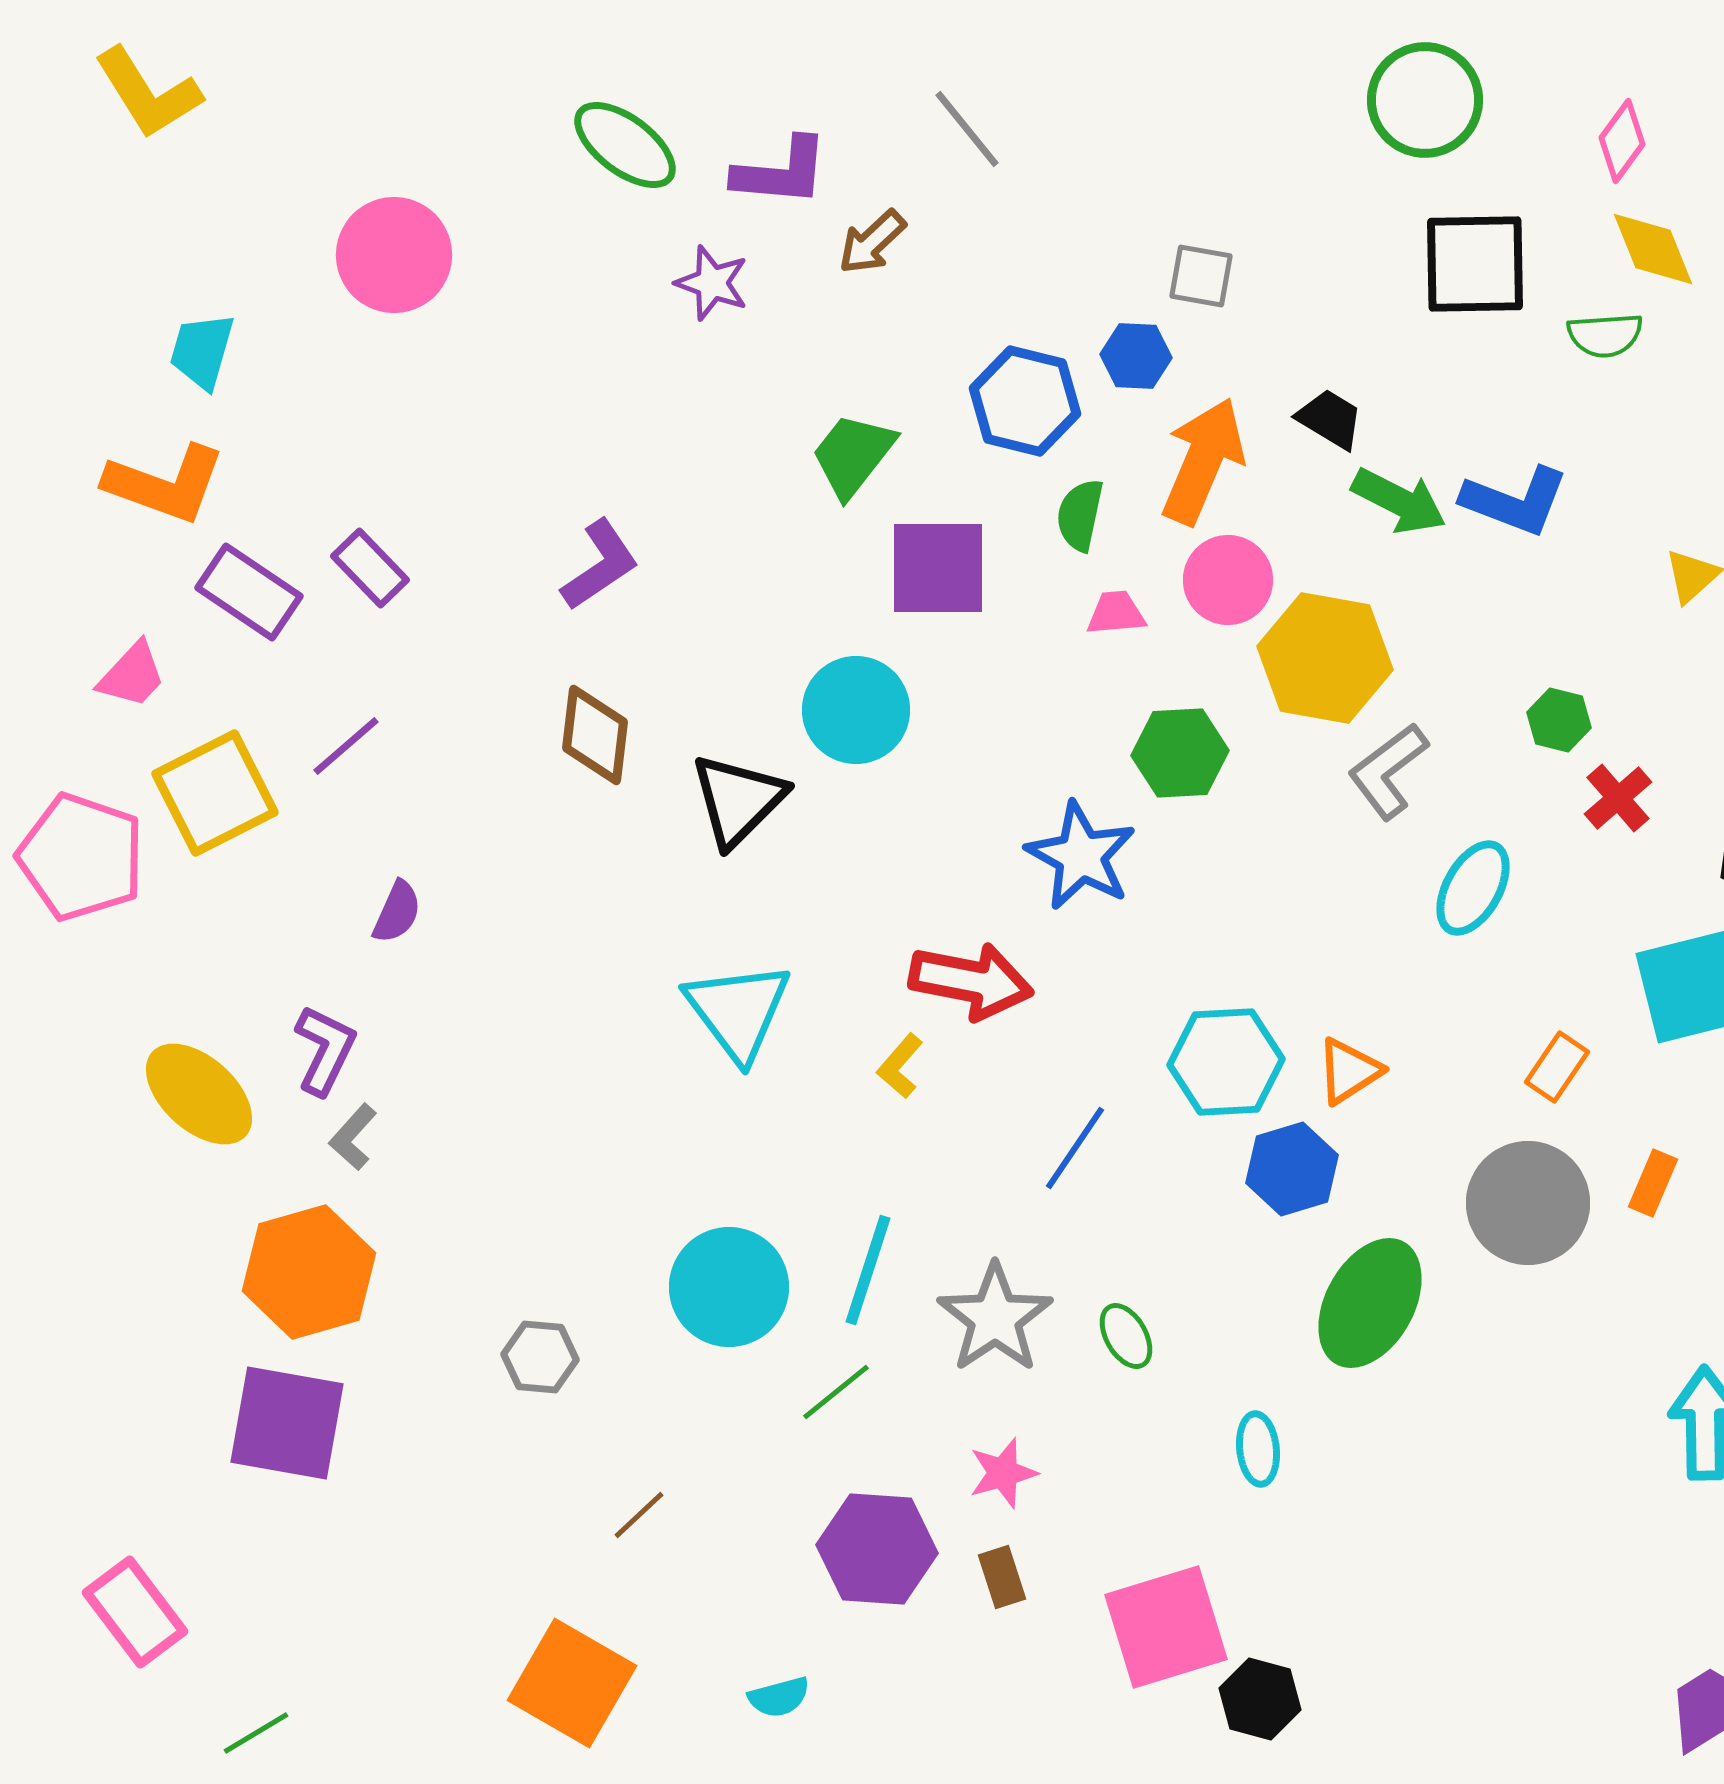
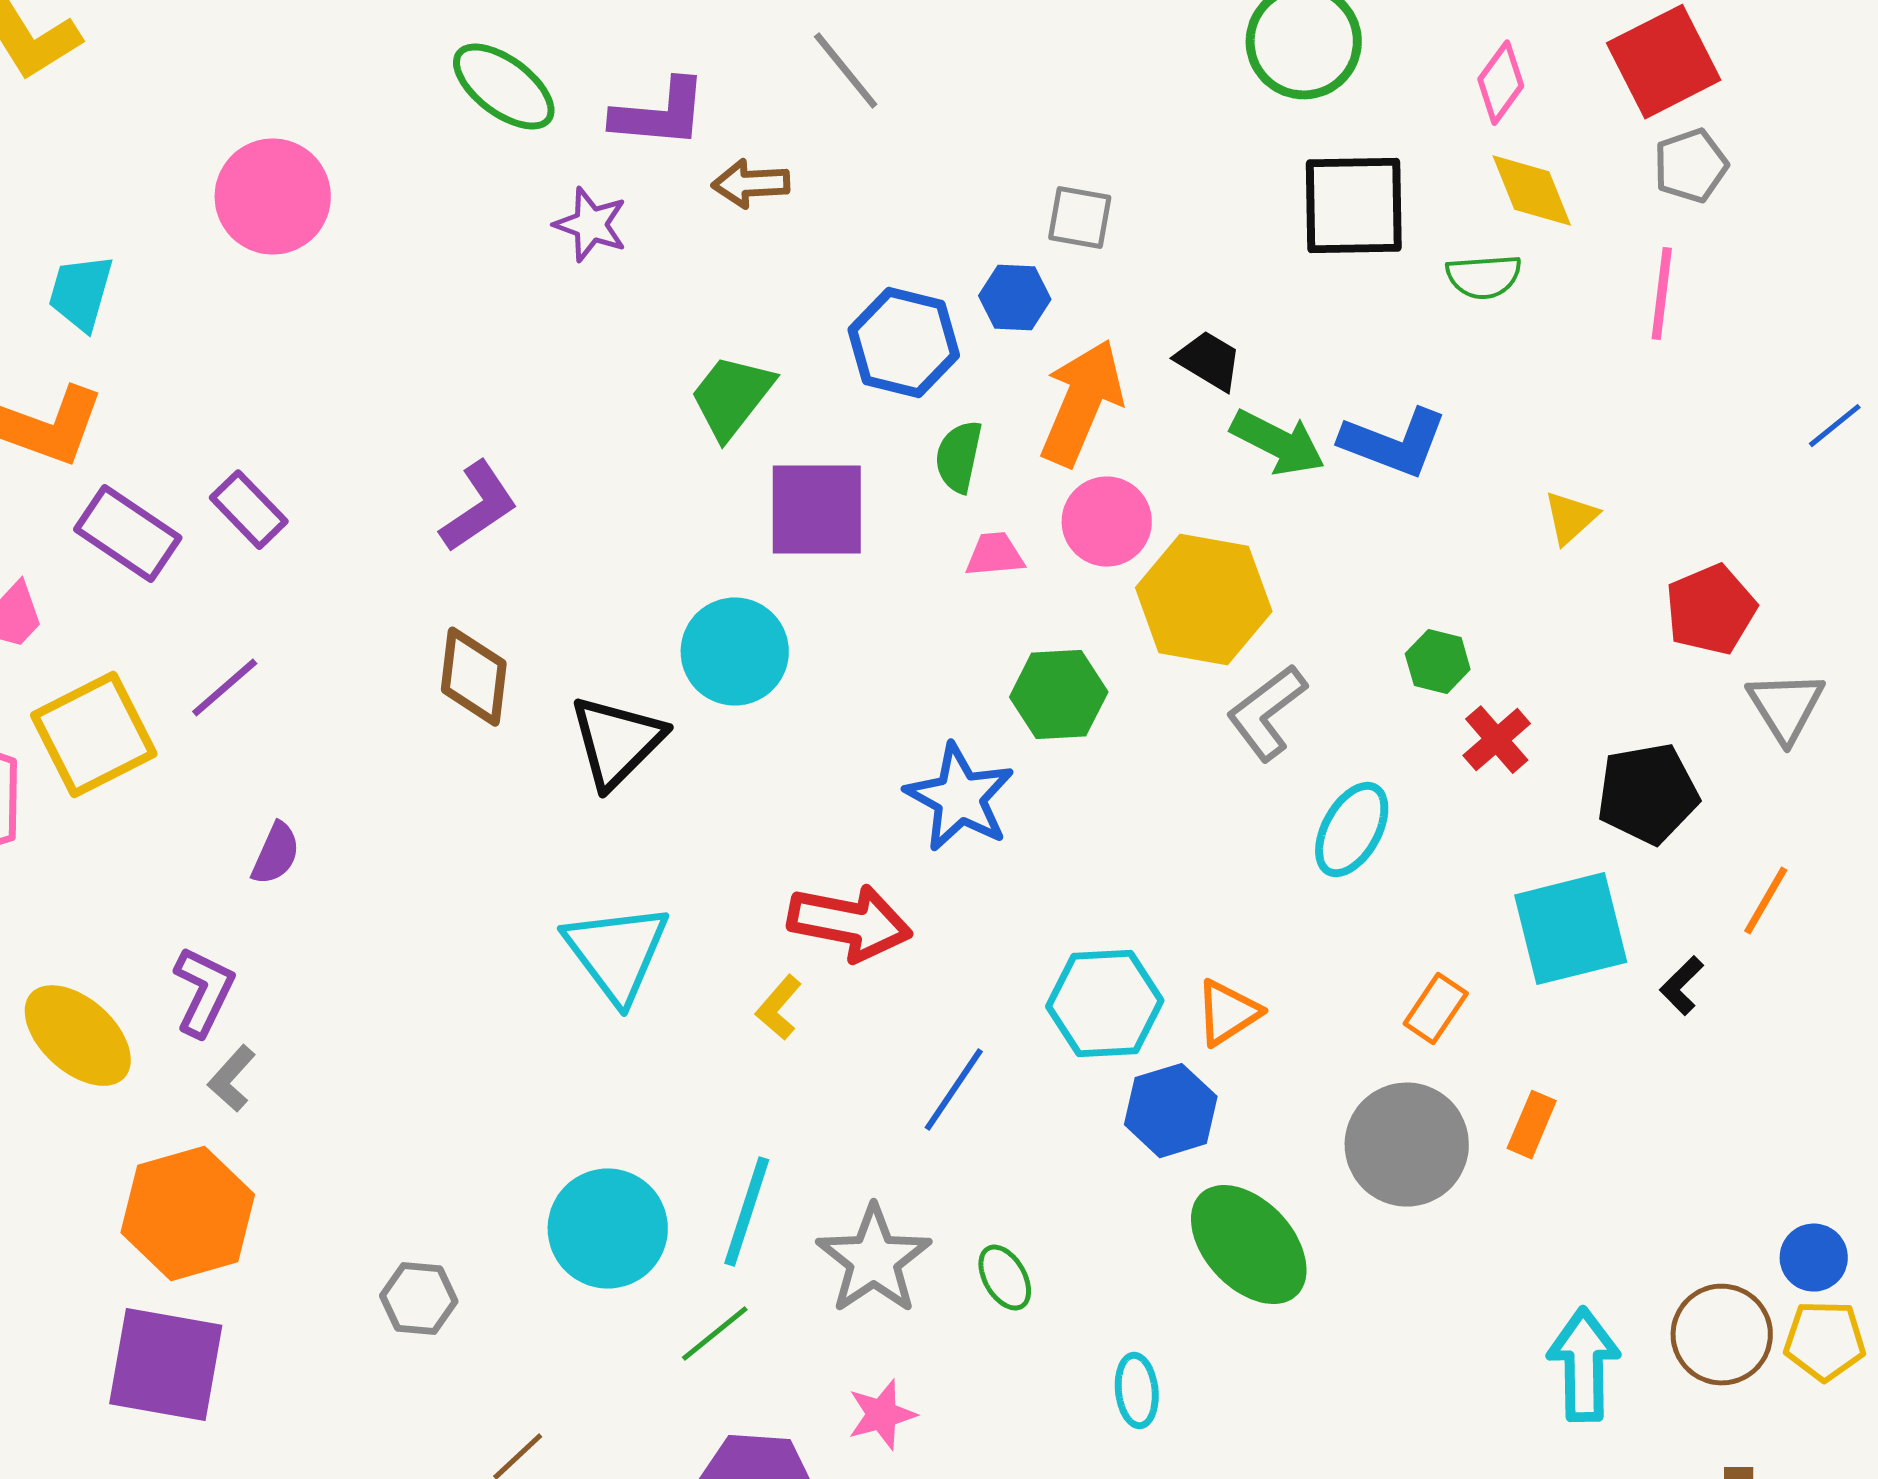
brown arrow: (872, 242) -> (751, 184), turned 40
green ellipse: (1370, 1303) -> (1249, 1245), turned -72

